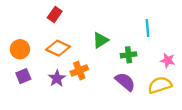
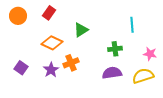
green triangle: (101, 40) -> (81, 30), moved
orange circle: (20, 49) -> (18, 16), moved
purple square: (23, 76) -> (21, 68), turned -32
purple semicircle: (125, 82) -> (112, 73), turned -48

